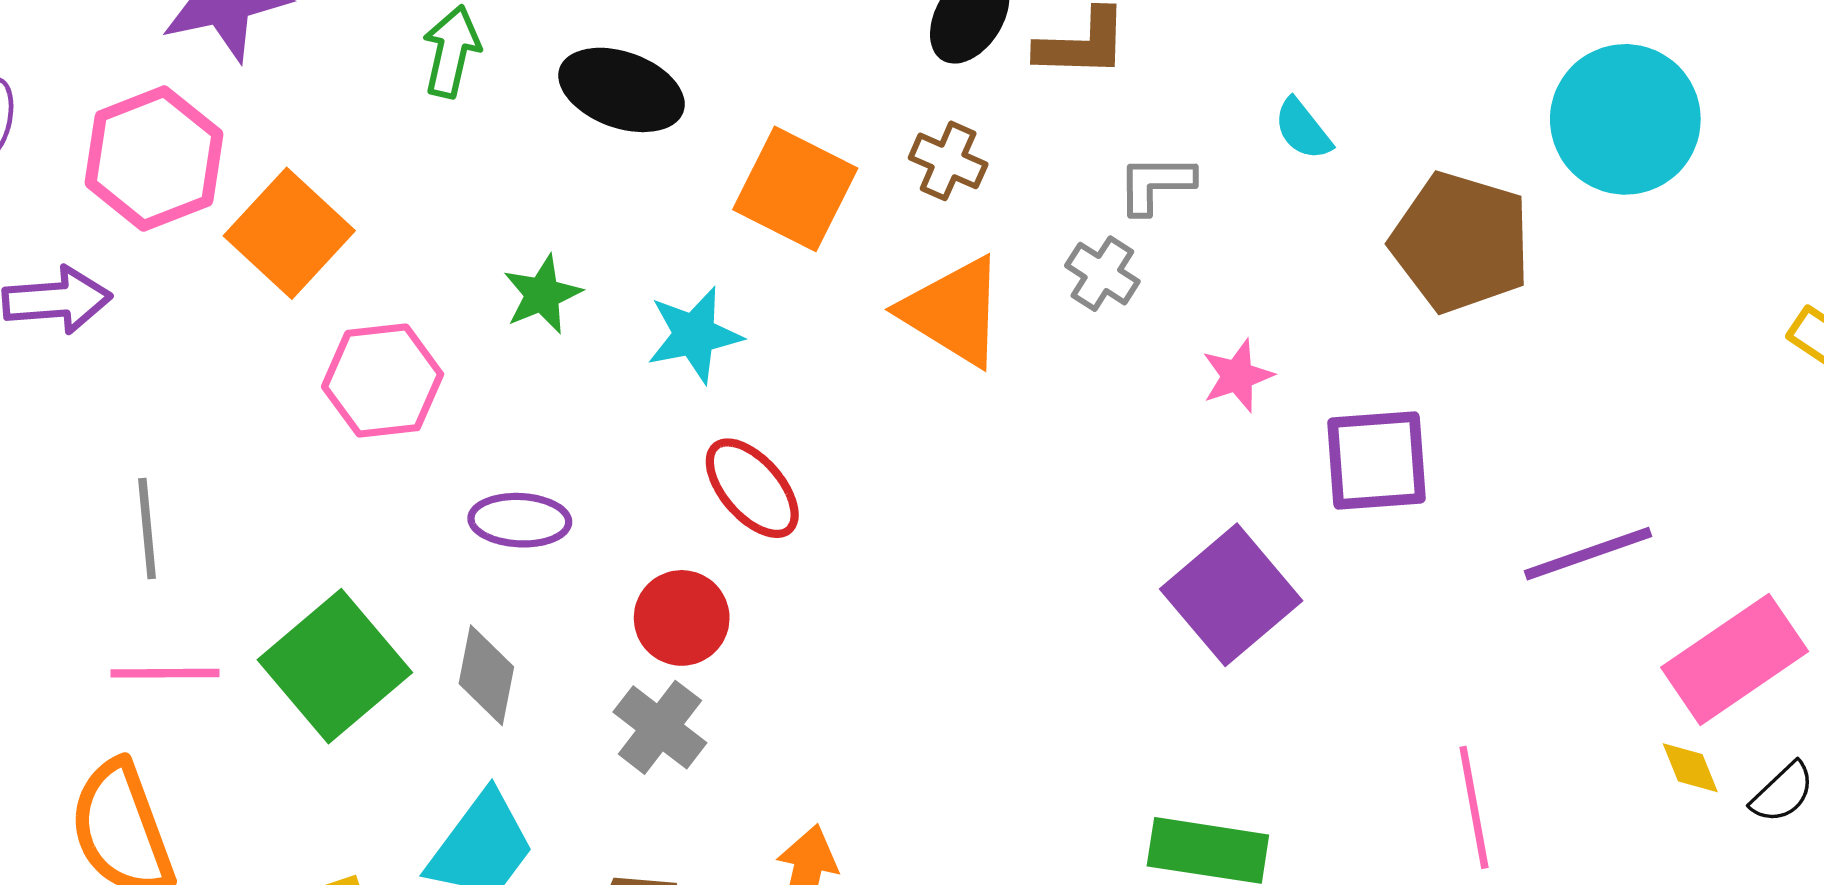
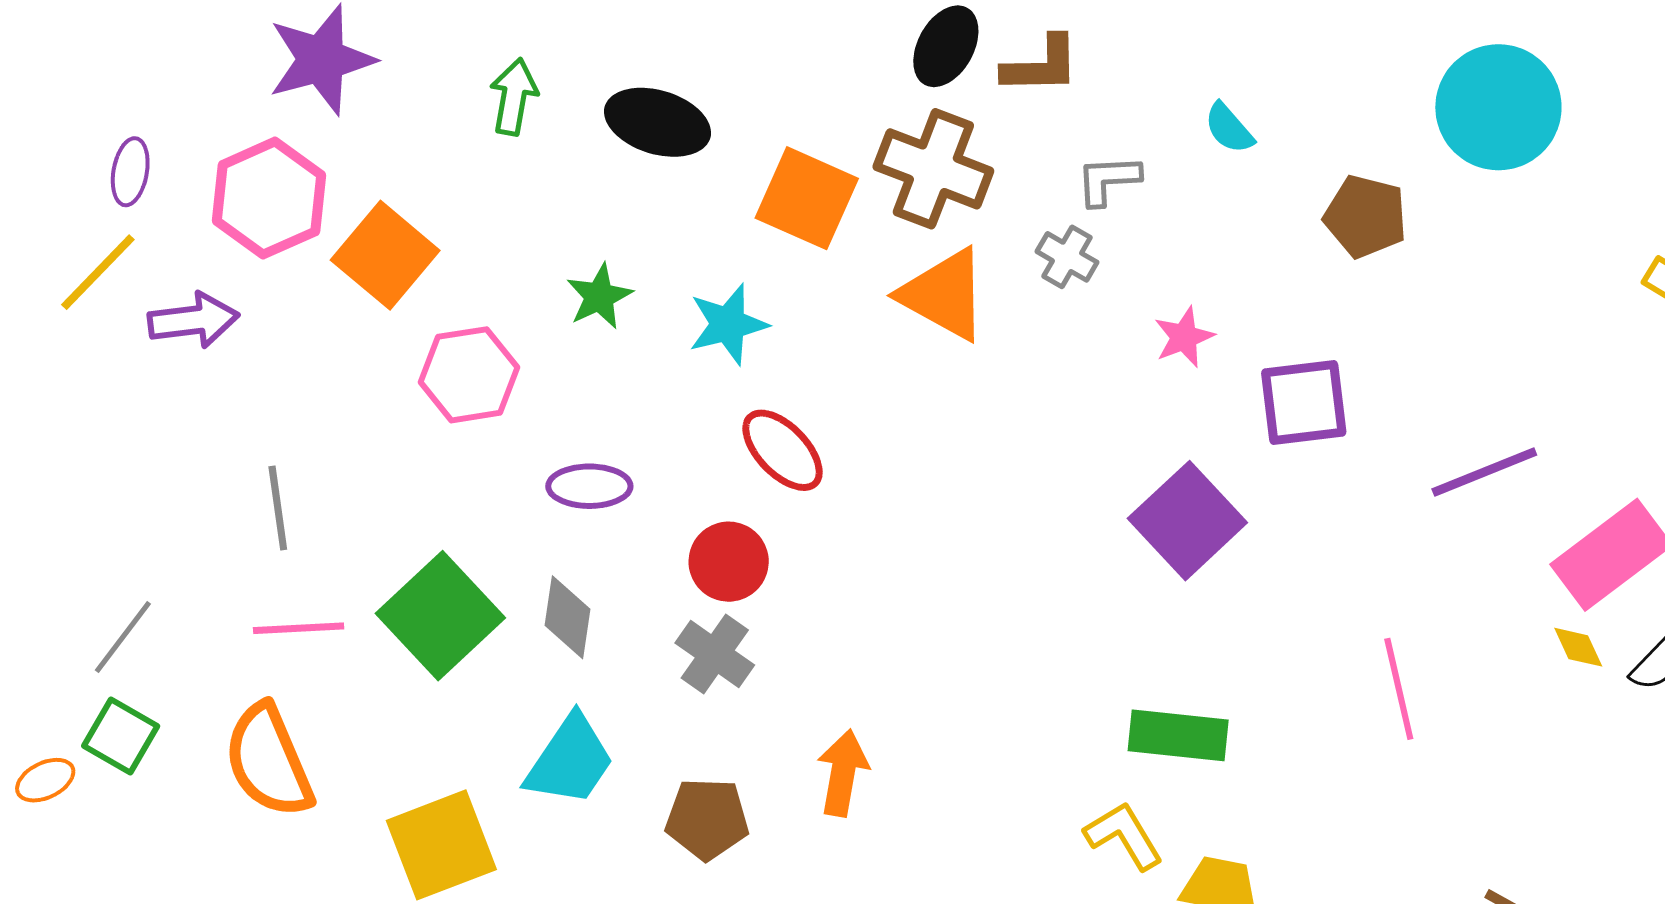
brown cross: (948, 161) -> (933, 169), size x1.8
brown pentagon: (1461, 242) -> (1366, 216), size x0.7

